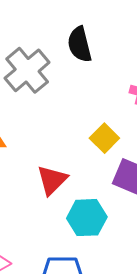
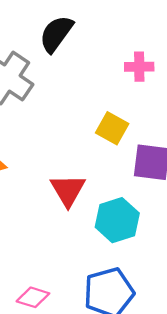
black semicircle: (80, 44) -> (56, 34), turned 66

